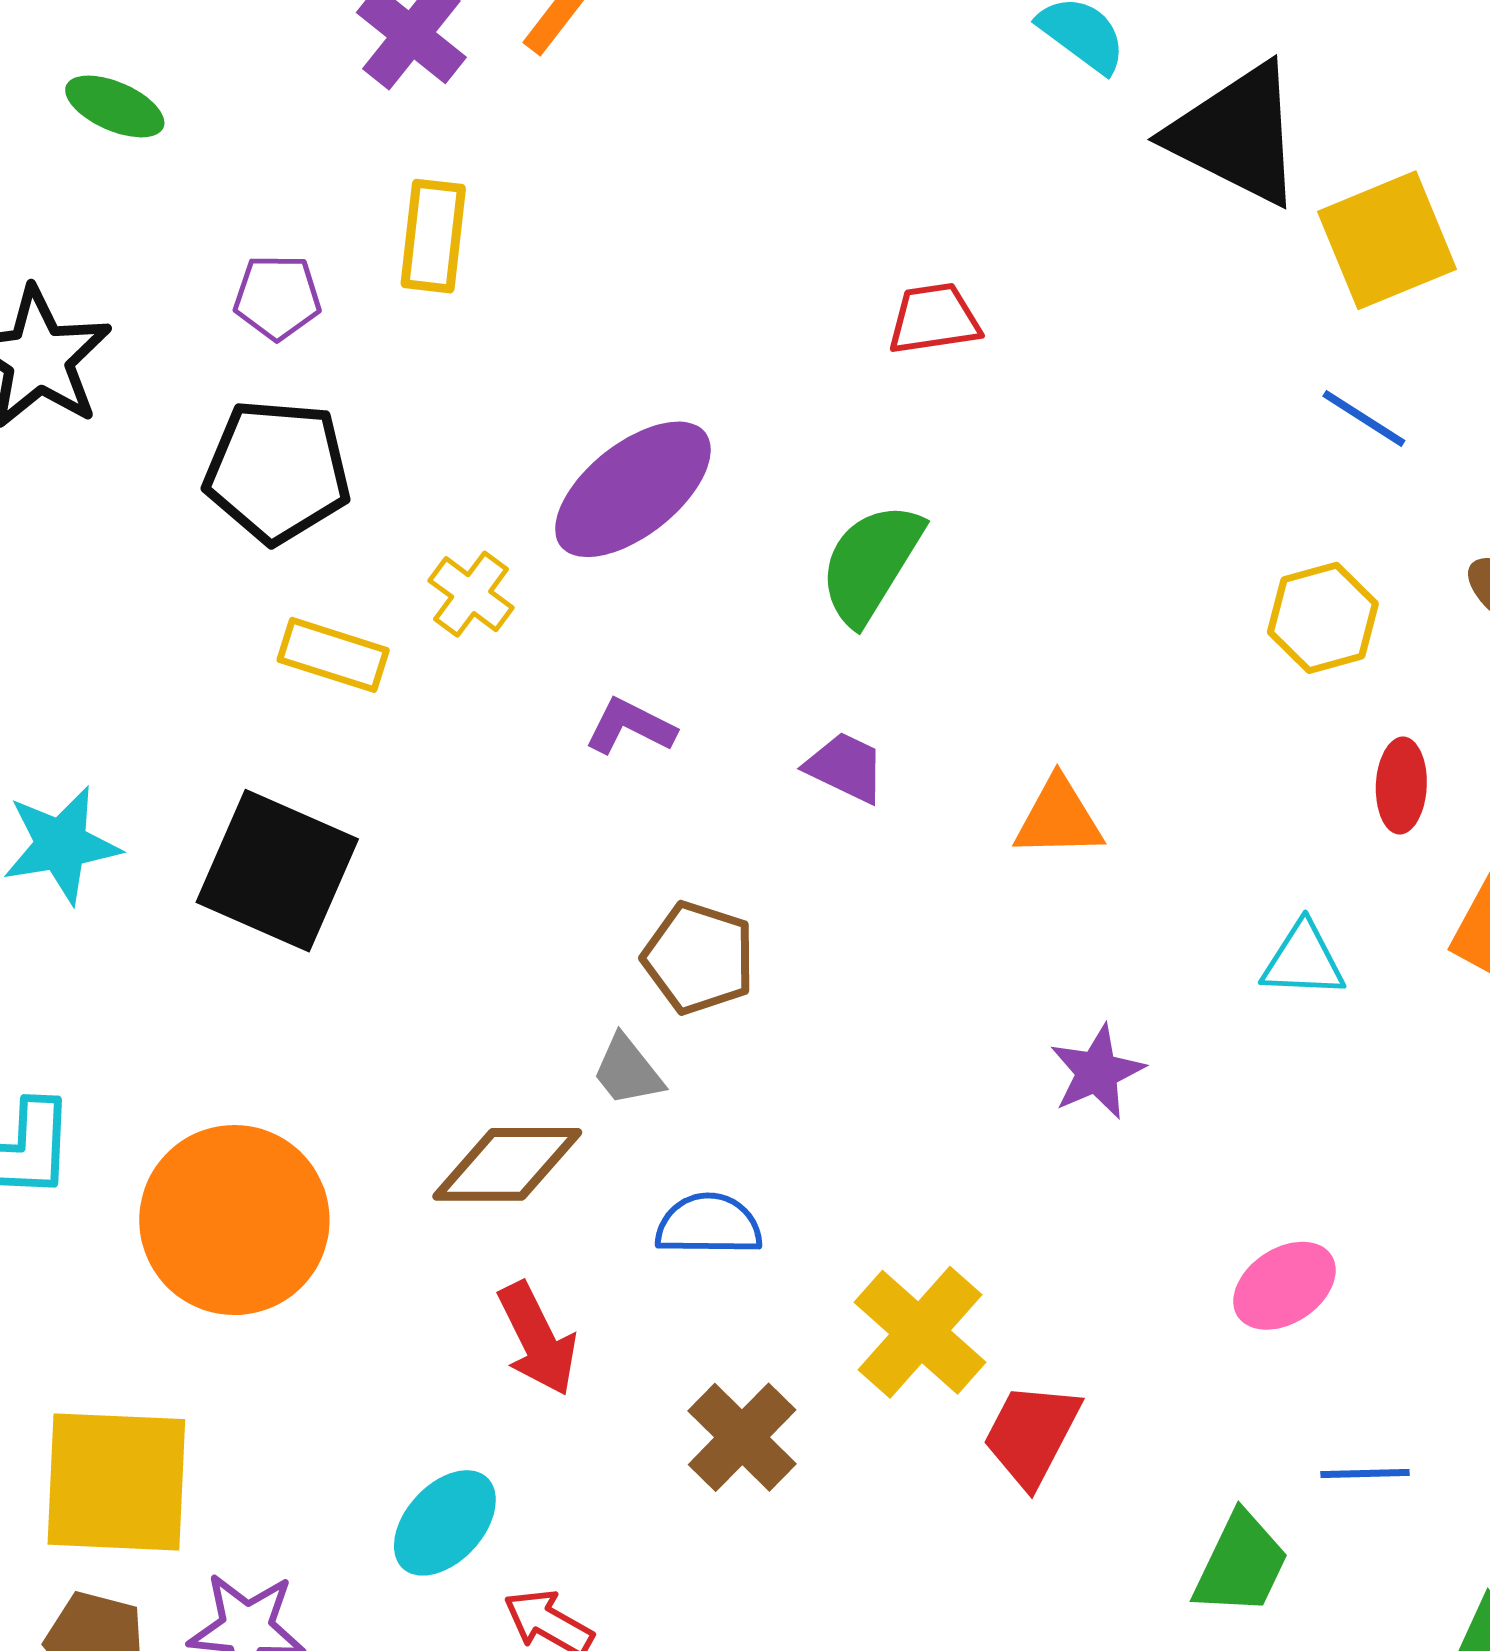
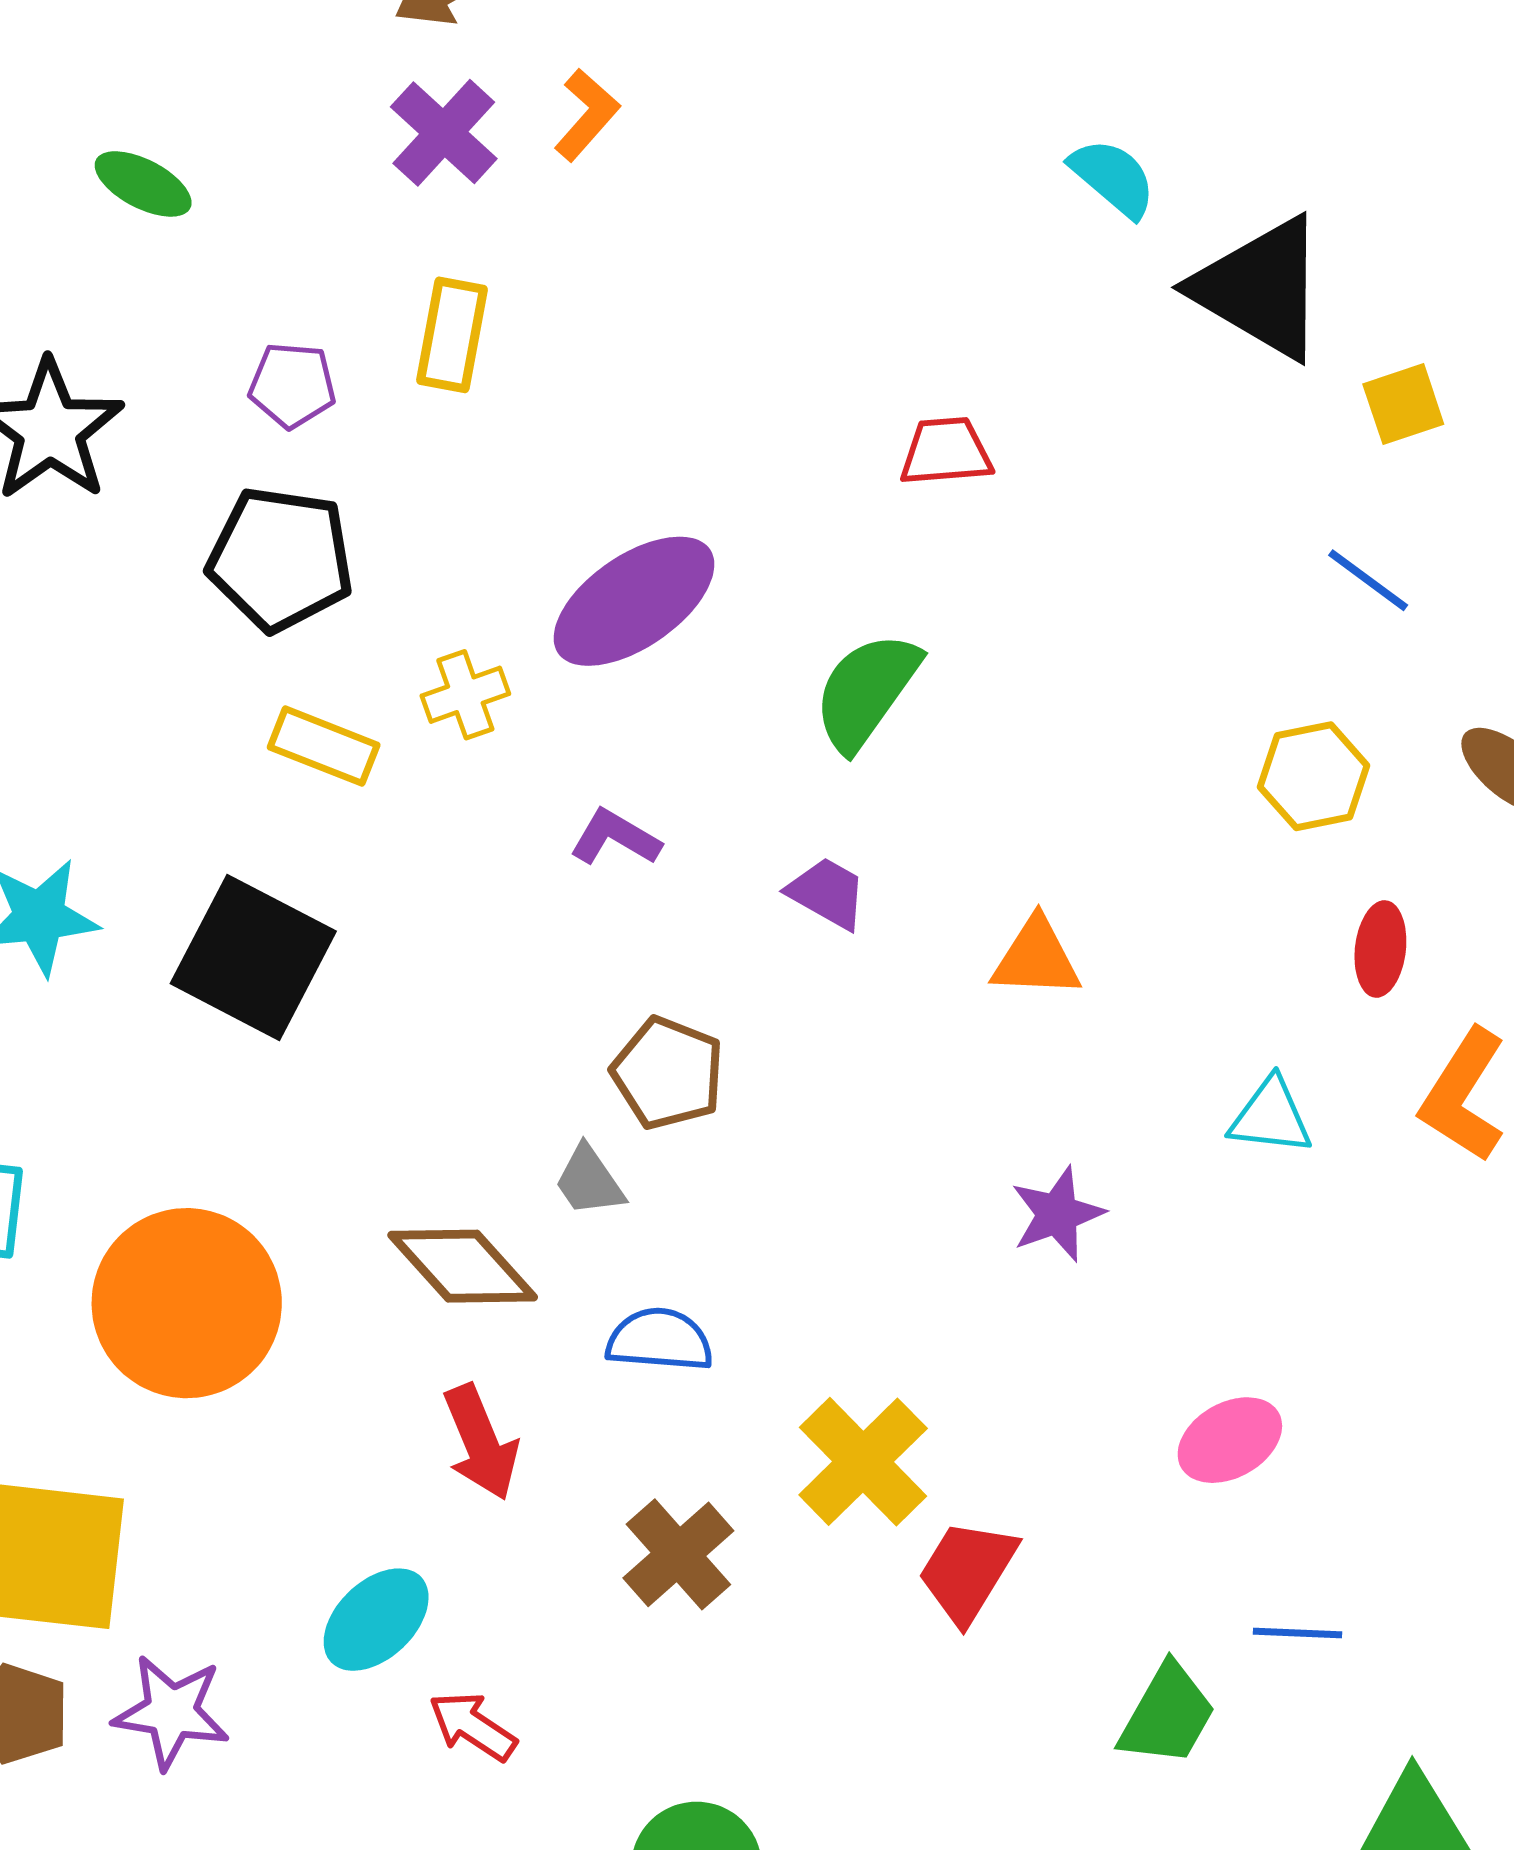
yellow square: (1387, 240) -> (1403, 404), size x0.6
yellow cross: (471, 594) -> (465, 695), turned 30
brown diamond: (507, 1164) -> (463, 1266), turned 44

